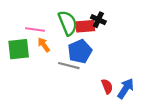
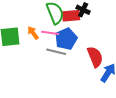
pink line: (35, 30) -> (50, 33), moved
red semicircle: (107, 86) -> (95, 57), moved, size x1.5

